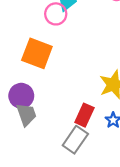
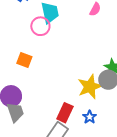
orange square: (37, 53) -> (24, 60), size x0.6

